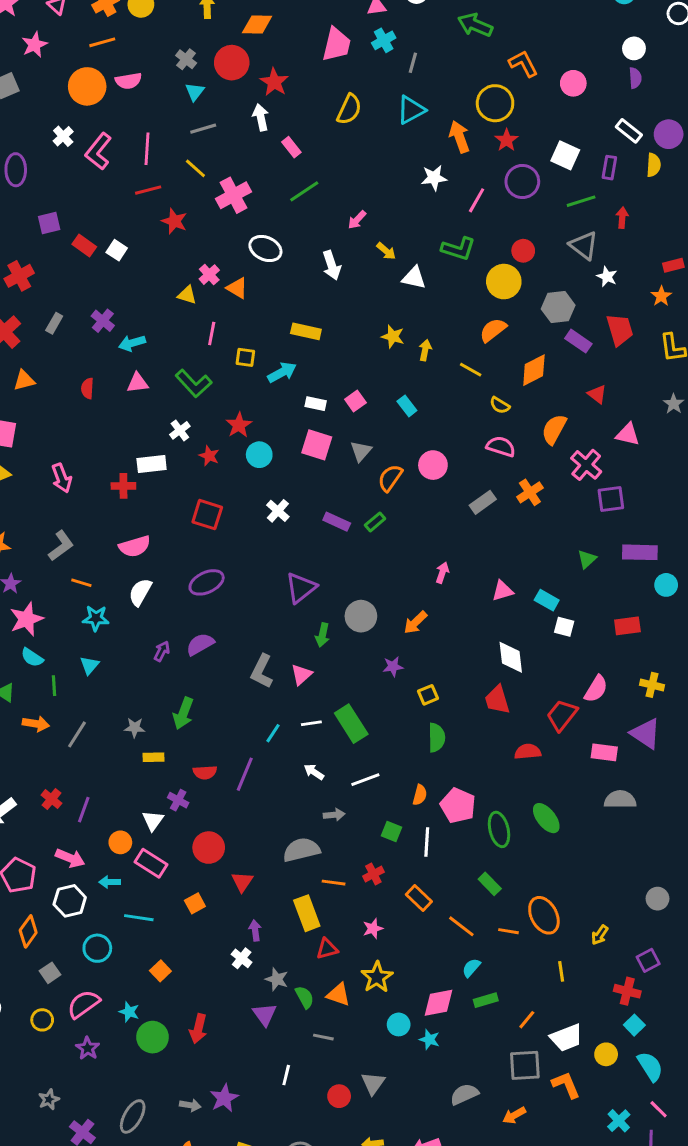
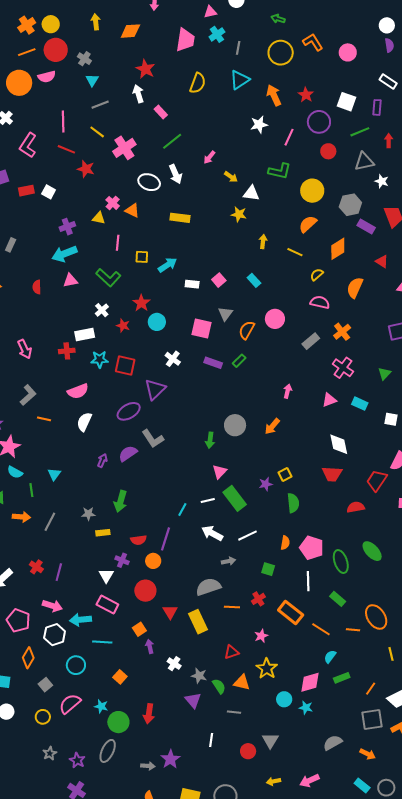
green arrow: (475, 25) -> (278, 19), size x0.6
red circle: (232, 63) -> (56, 50), moved
yellow circle: (495, 103) -> (281, 53), moved
pink L-shape: (98, 151) -> (28, 145), moved
red line: (148, 190) -> (66, 149), turned 42
red rectangle: (84, 245) -> (26, 191), turned -42
gray triangle: (584, 245) -> (364, 162), turned -45
red circle: (523, 251) -> (328, 151), moved
white arrow: (332, 265) -> (176, 174), moved
purple cross: (103, 321) -> (67, 227), moved, turned 35
yellow rectangle: (306, 331) -> (180, 218), moved
yellow star: (393, 337) -> (239, 214), moved
cyan arrow: (132, 343) -> (64, 254), size x1.4
yellow semicircle: (500, 405) -> (317, 275), turned 112
pink square: (317, 445) -> (201, 329), moved
pink cross: (586, 465) -> (343, 368), moved
purple triangle: (301, 588) -> (155, 389), moved
cyan star: (96, 618) -> (100, 359), moved
white square: (564, 627) -> (391, 419), moved
purple star: (393, 666) -> (266, 484), moved
gray L-shape: (262, 671) -> (153, 439), moved, turned -55
pink triangle: (302, 675) -> (220, 472), moved
red trapezoid: (497, 700) -> (332, 474), turned -65
white arrow: (314, 772) -> (212, 533), size x1.5
orange circle: (120, 842) -> (153, 561), moved
white line: (427, 842) -> (308, 581), moved
cyan arrow: (110, 882) -> (80, 620), size x1.5
orange rectangle: (419, 898) -> (291, 613), size x1.4
yellow rectangle: (307, 913) -> (198, 622), moved
purple arrow: (255, 930) -> (150, 646), moved
purple star: (88, 1048) -> (77, 760), moved
gray star: (49, 1100) -> (50, 753), moved
orange arrow: (514, 1115) -> (368, 754), turned -119
gray ellipse: (133, 1116) -> (108, 751), moved

